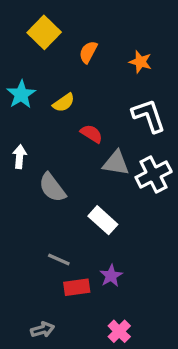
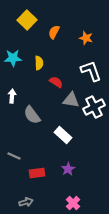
cyan star: (21, 94) -> (13, 58), turned 30
yellow semicircle: (64, 103) -> (39, 63), turned -56
gray line: (59, 259) -> (14, 156), moved
red rectangle: (77, 287) -> (37, 173), moved

